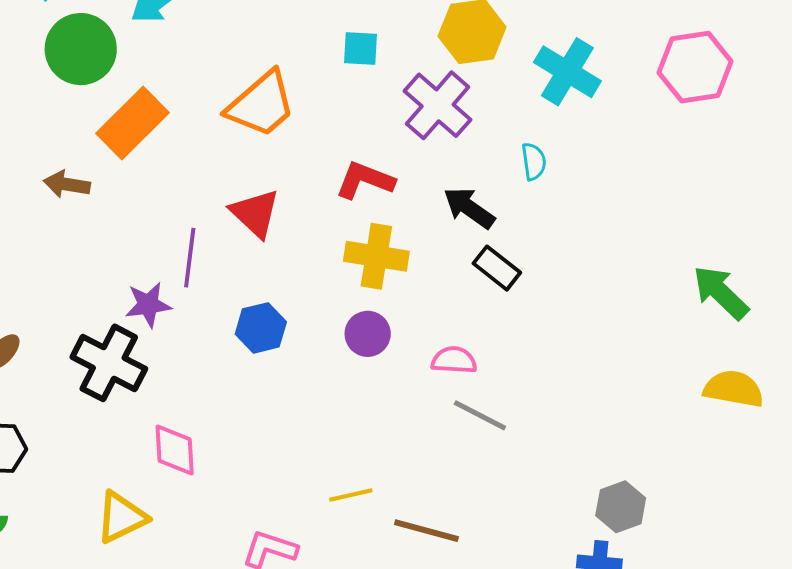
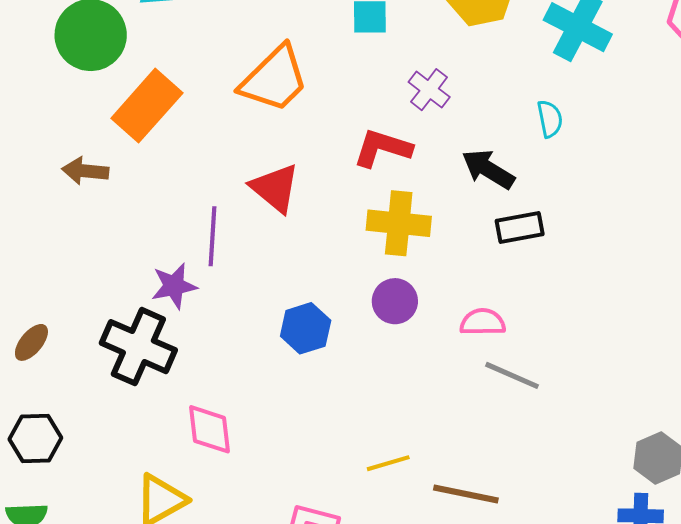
purple cross: (438, 105) -> (429, 90), moved, size x0.6
black rectangle: (497, 268) -> (520, 228), turned -45
blue hexagon: (261, 328) -> (306, 328), moved

